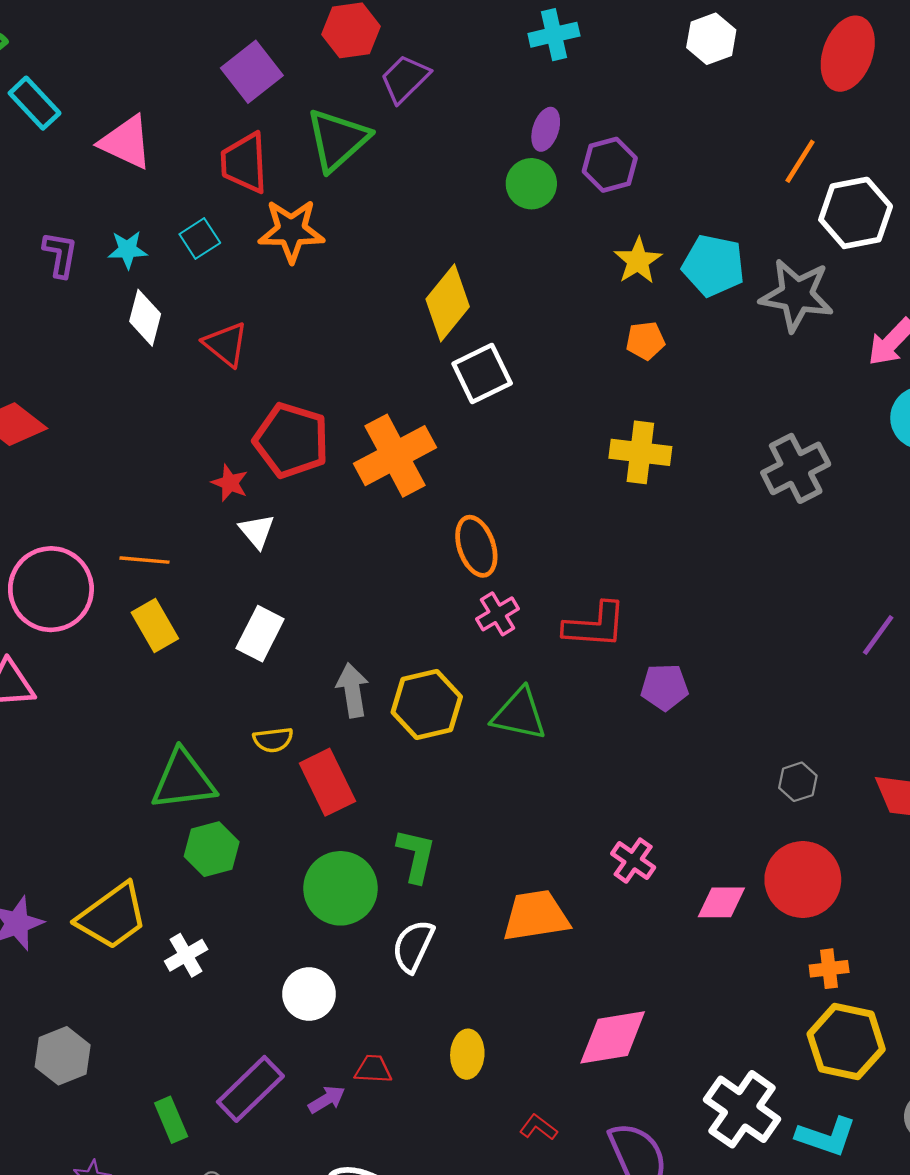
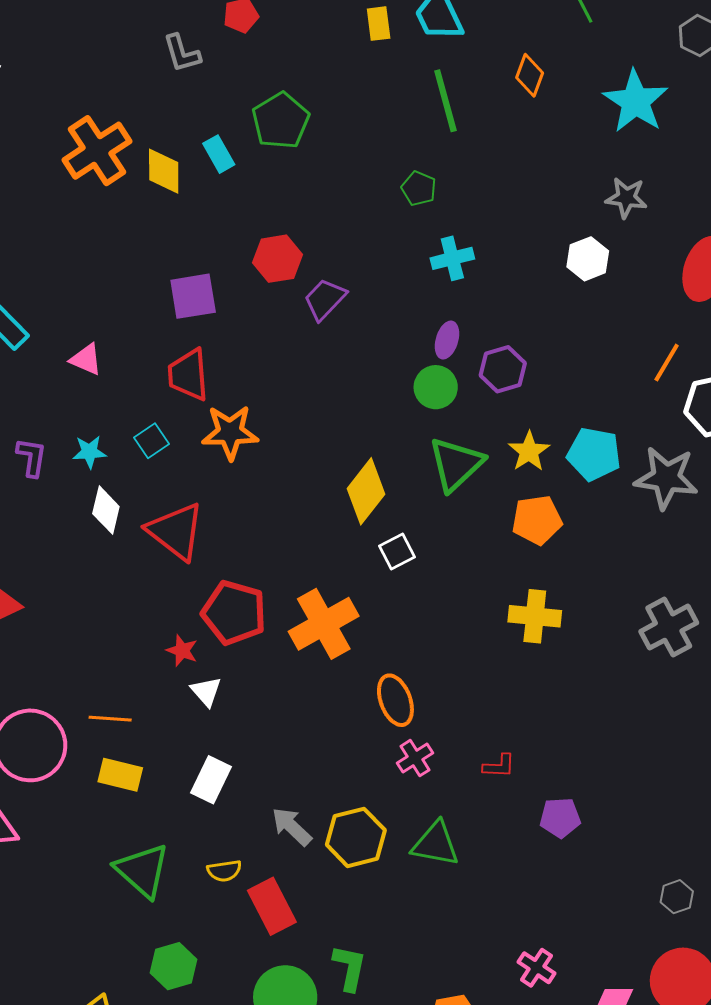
purple square: (252, 72) -> (193, 296), turned 30
green triangle: (337, 140) -> (456, 464), moved
pink triangle: (126, 142) -> (86, 359), size x0.7
orange pentagon: (645, 341) -> (537, 520), size x1.5
red triangle: (226, 344) -> (176, 531), size x1.5
white square: (482, 374) -> (397, 551), size x0.7
red L-shape: (595, 625) -> (499, 766), size x0.6
yellow rectangle: (155, 626) -> (120, 775), turned -45
gray arrow: (352, 690) -> (292, 827), turned -36
green triangle: (183, 780) -> (142, 871), moved, turned 50

